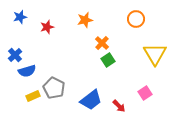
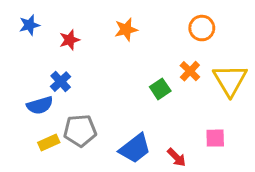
orange cross: (102, 43) -> (190, 71), moved
blue cross: (15, 55) -> (61, 82), moved
gray pentagon: (54, 88) -> (80, 131), turned -30
pink square: (145, 93) -> (215, 138), turned 32

